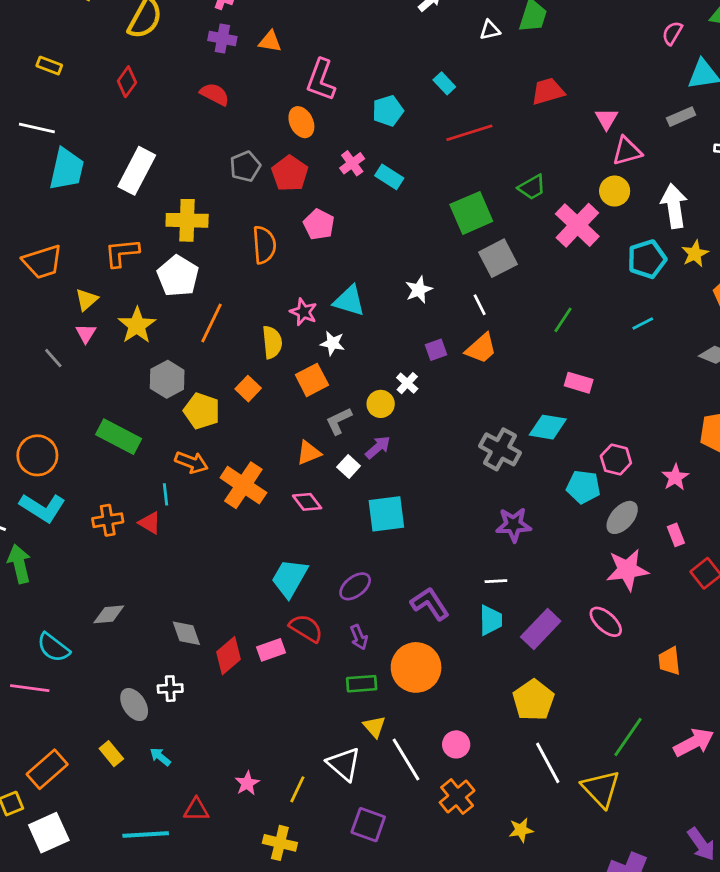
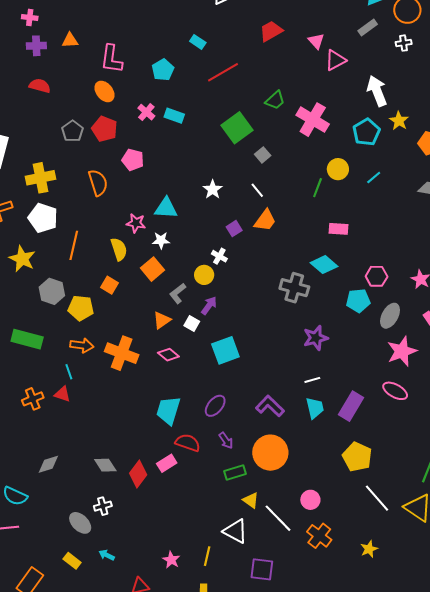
yellow circle: (615, 191) -> (338, 169), moved
gray square: (498, 258) -> (263, 155), size x0.6
cyan diamond: (548, 427) -> (324, 265), turned 44

